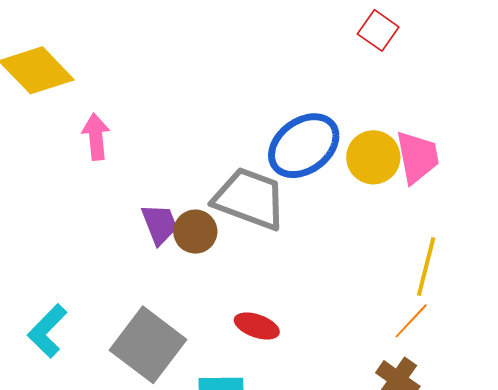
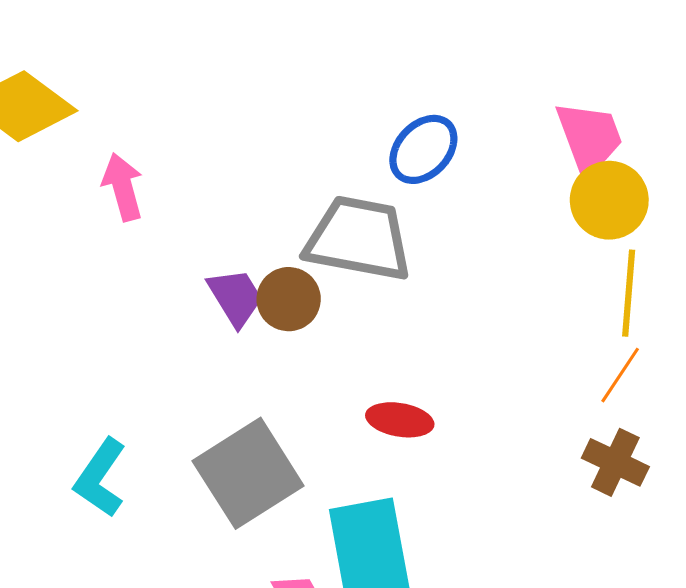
blue ellipse: (304, 146) -> (423, 149), size x0.7
yellow circle: (373, 157) -> (609, 200), moved
gray square: (148, 345) -> (248, 473), turned 30

